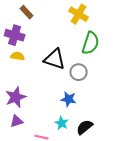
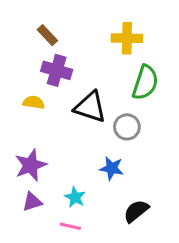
yellow cross: (79, 14) -> (127, 38), turned -30
purple cross: (15, 35) -> (57, 70), moved
cyan star: (62, 123) -> (75, 197), moved

